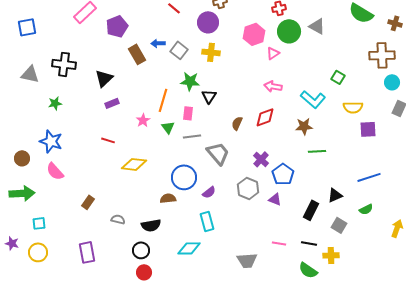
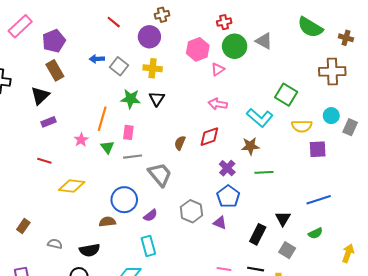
brown rectangle: (137, 54) -> (55, 70), moved
green square: (338, 77) -> (286, 95), size x1.5
cyan circle: (392, 82) -> (331, 116), moved
black triangle: (209, 96) -> (157, 99), moved
purple cross: (261, 159) -> (227, 168), moved
black triangle: (335, 195) -> (283, 219), turned -35

